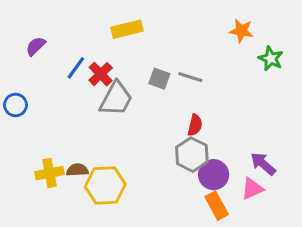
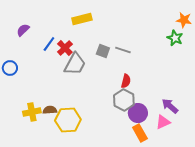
orange star: (241, 31) -> (184, 20), moved

